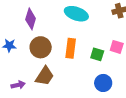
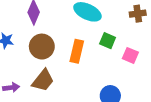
green square: (97, 54) -> (108, 41), moved

